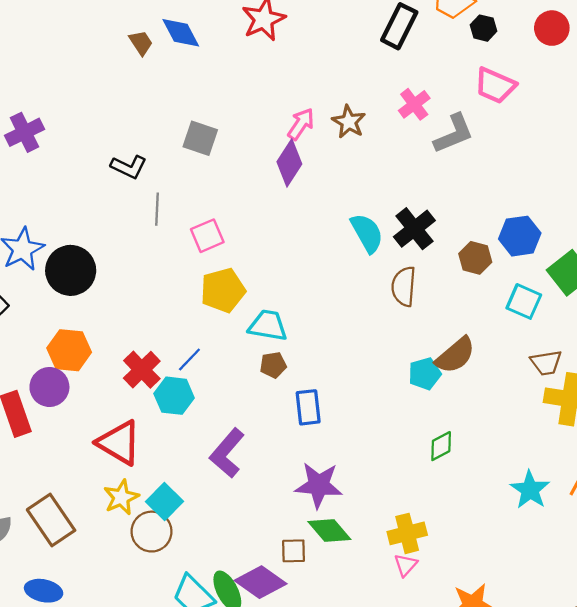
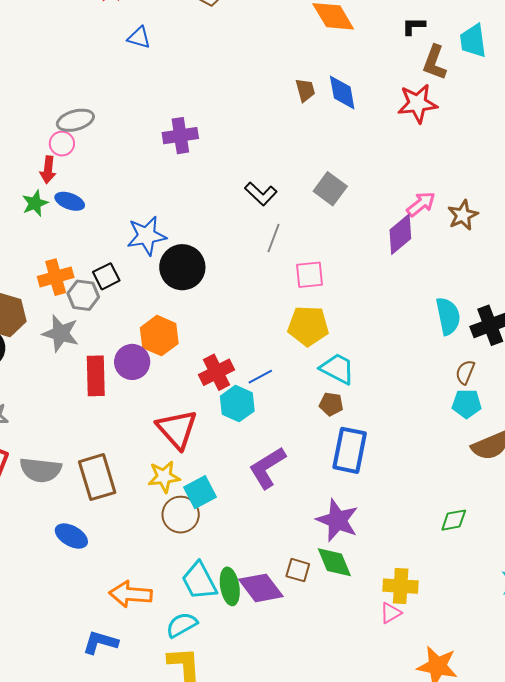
brown semicircle: (404, 286) -> (465, 372), size x0.7
cyan pentagon: (425, 374) -> (467, 404), moved
blue rectangle: (308, 407) -> (350, 450), size x1.4

